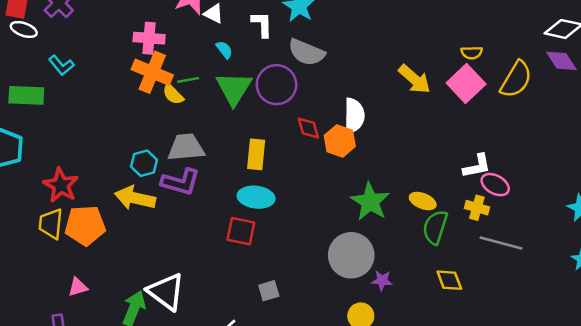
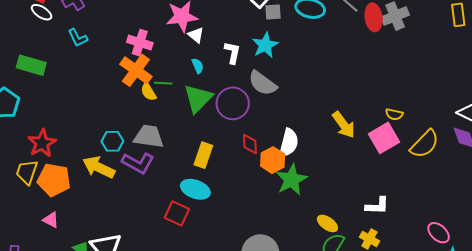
cyan L-shape: (61, 65) -> (78, 38), moved
pink ellipse: (495, 185) -> (439, 233), moved
green star: (370, 202) -> (291, 180), moved
pink triangle: (78, 287) -> (51, 220), moved, turned 30

